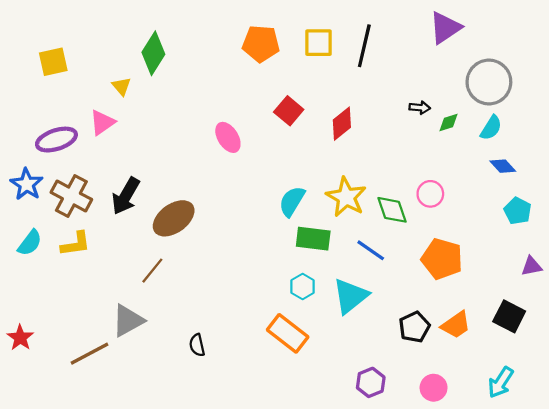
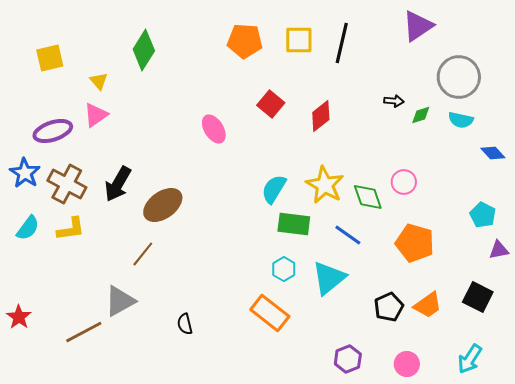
yellow triangle: (121, 86) -> (99, 81), moved
cyan semicircle: (491, 128) -> (461, 120), turned 70
blue diamond: (503, 166) -> (493, 153), moved
cyan pentagon: (518, 211) -> (483, 215), moved

